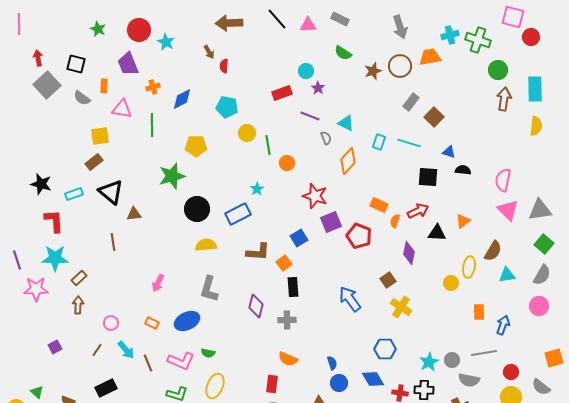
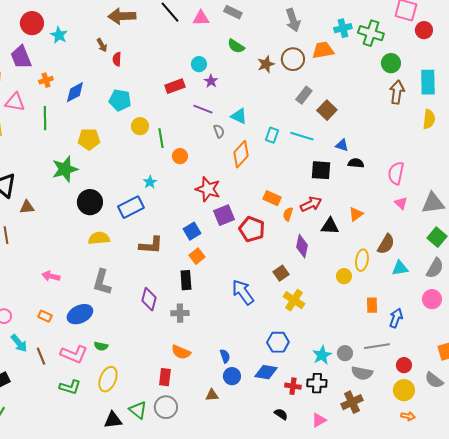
pink triangle: (508, 210) -> (401, 203), size x0.6
orange square: (284, 263) -> (197, 256), moved
pink arrow: (158, 283) -> (51, 276), turned 78
blue diamond: (373, 379) -> (266, 372), turned -50

